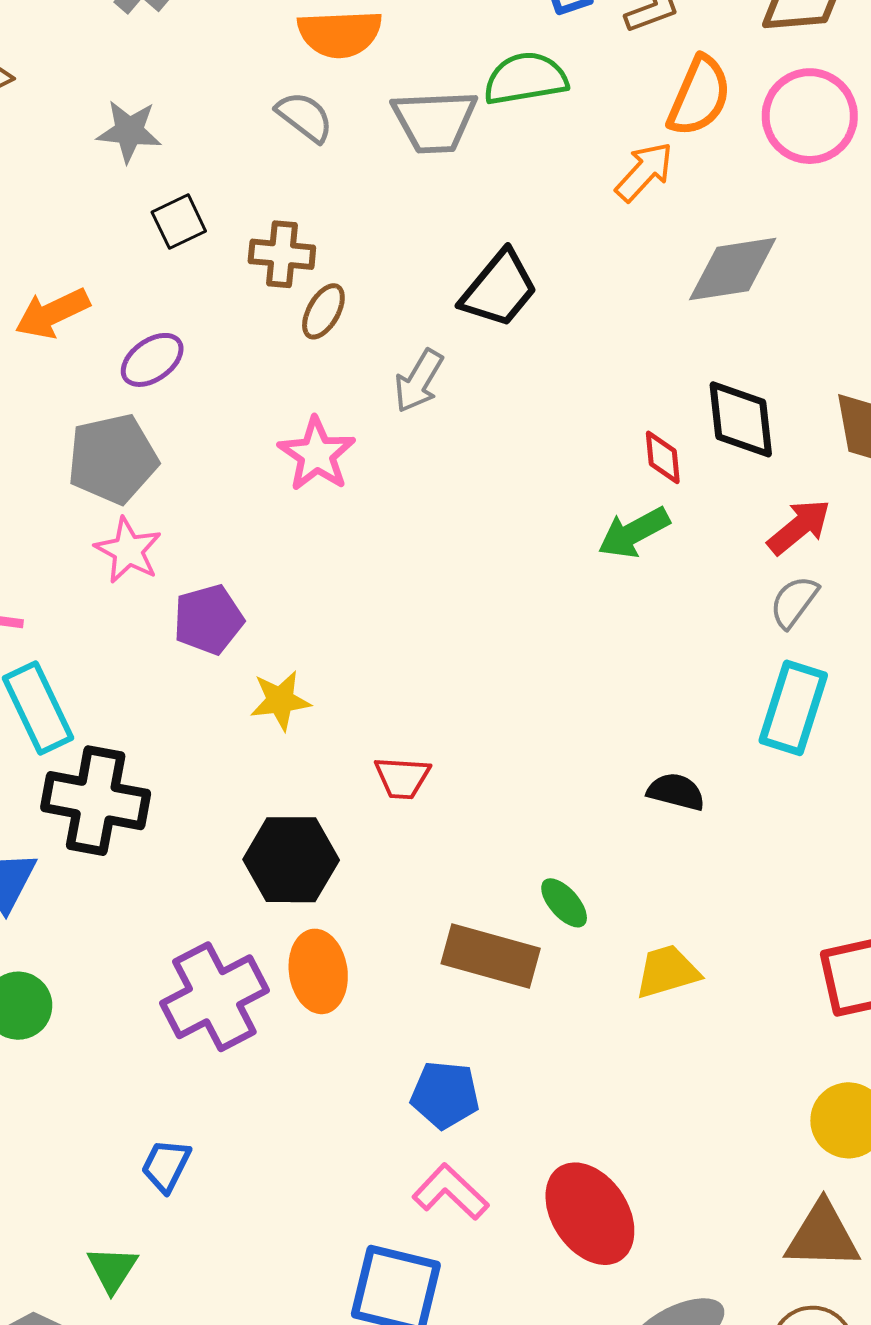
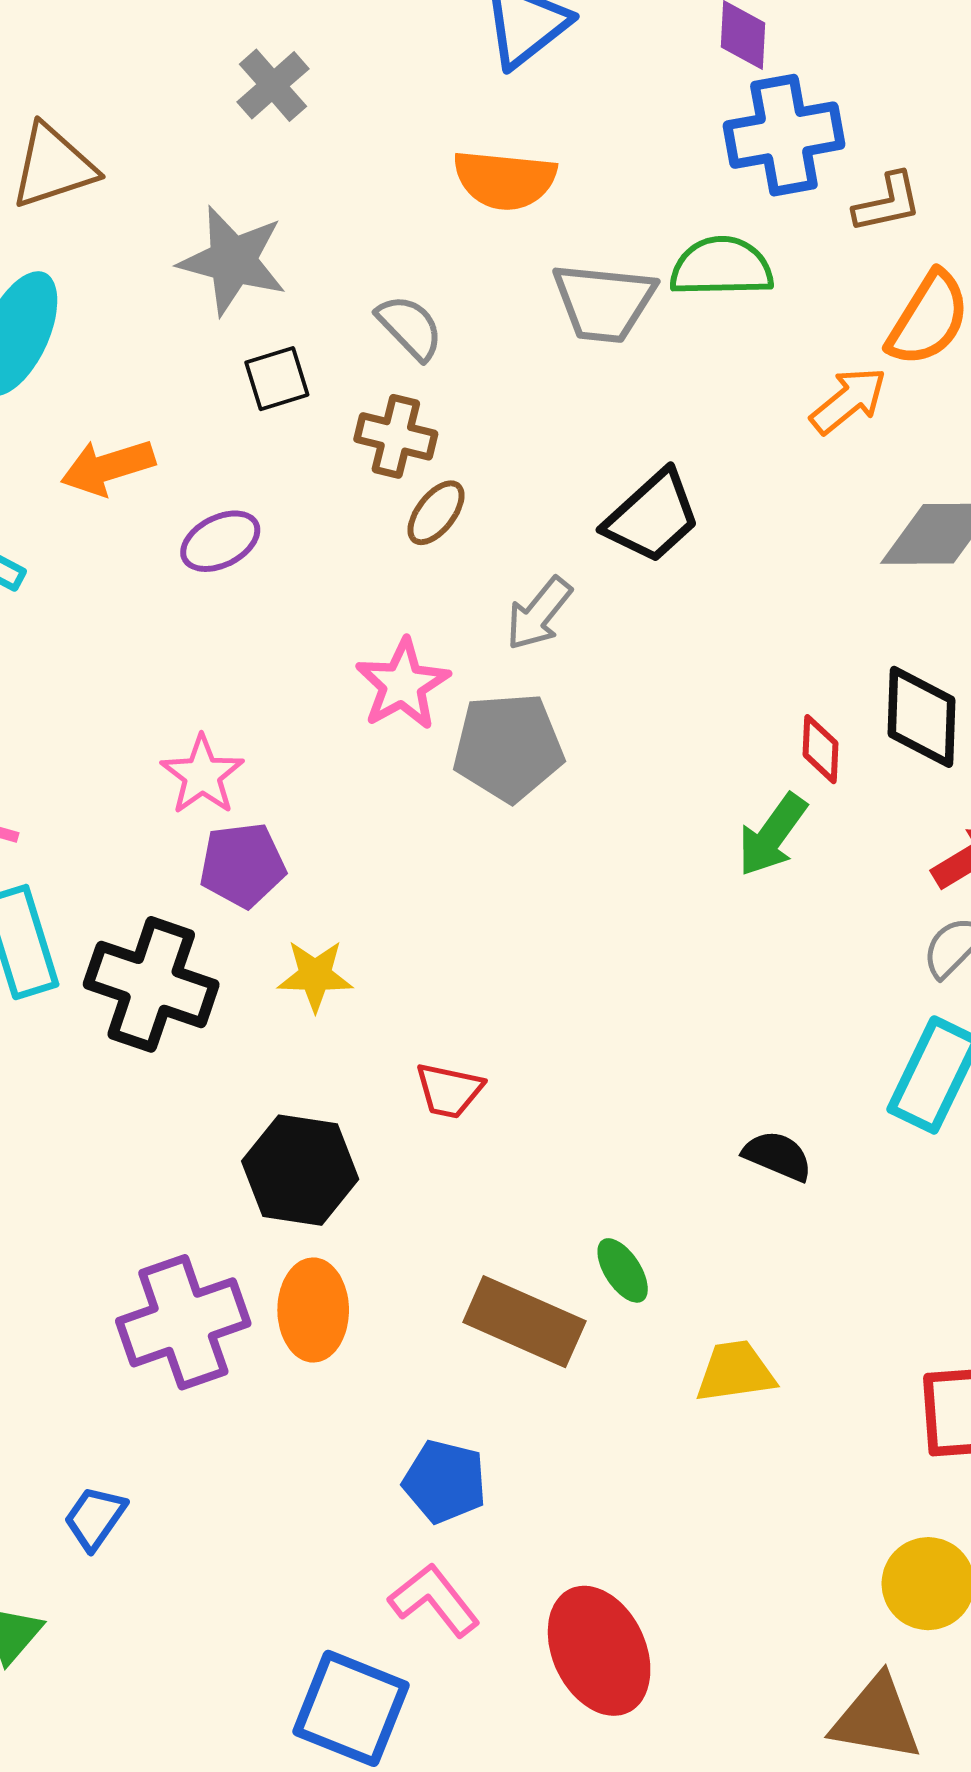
gray semicircle: (305, 117) -> (410, 327), moved
gray star: (129, 131) -> (233, 261), size x1.4
gray pentagon: (113, 459) -> (508, 747), moved
green arrow: (634, 533) -> (772, 835), turned -34
pink star: (128, 550) -> (202, 775), moved
black cross: (96, 801) -> (151, 984), moved

